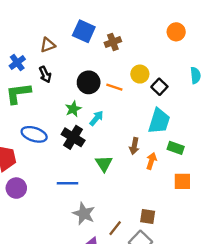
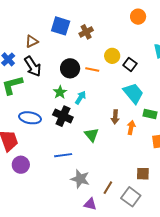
black arrow: (45, 74) -> (33, 66), size x1.5
cyan trapezoid: (159, 121) -> (133, 93), turned -50
brown square: (148, 216) -> (143, 174), moved

